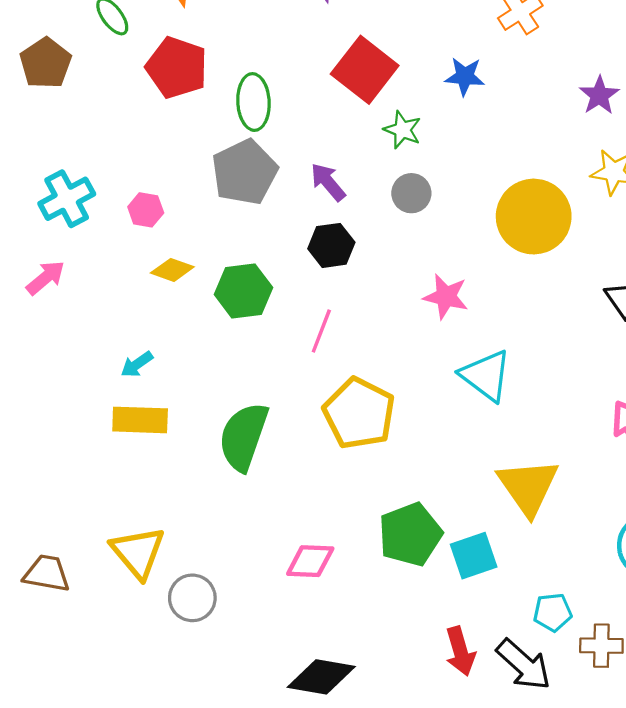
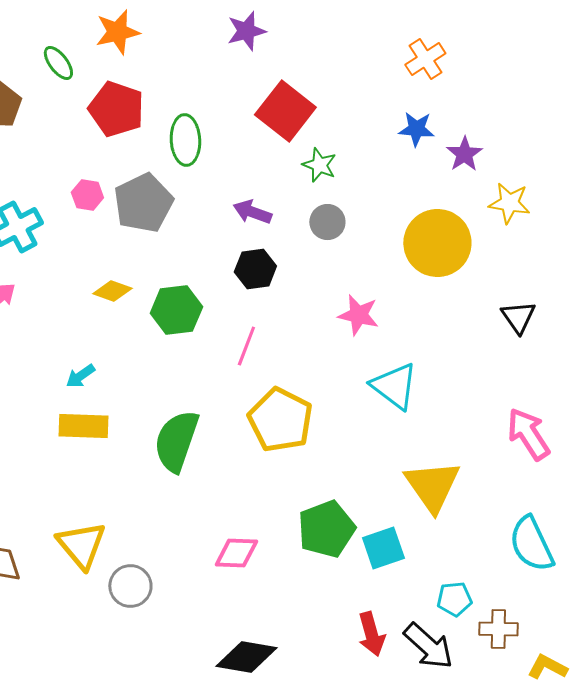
blue star: (465, 76) -> (416, 129), moved
purple star: (599, 95) -> (464, 154), moved
gray pentagon: (245, 172) -> (143, 203), moved
purple arrow: (328, 182) -> (252, 212), turned -30
pink hexagon: (146, 210) -> (87, 195), moved

